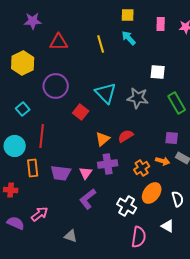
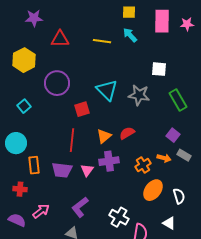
pink rectangle: (161, 24) -> (162, 21), size x1.6
yellow line: (101, 44) -> (102, 41), turned -66
red square: (81, 112) -> (82, 109), turned 35
red line: (42, 136) -> (72, 140), moved
purple square: (172, 138) -> (173, 135), turned 32
red cross: (11, 190) -> (20, 189), moved
purple L-shape: (88, 199) -> (80, 207), moved
white cross: (127, 206) -> (119, 217), moved

